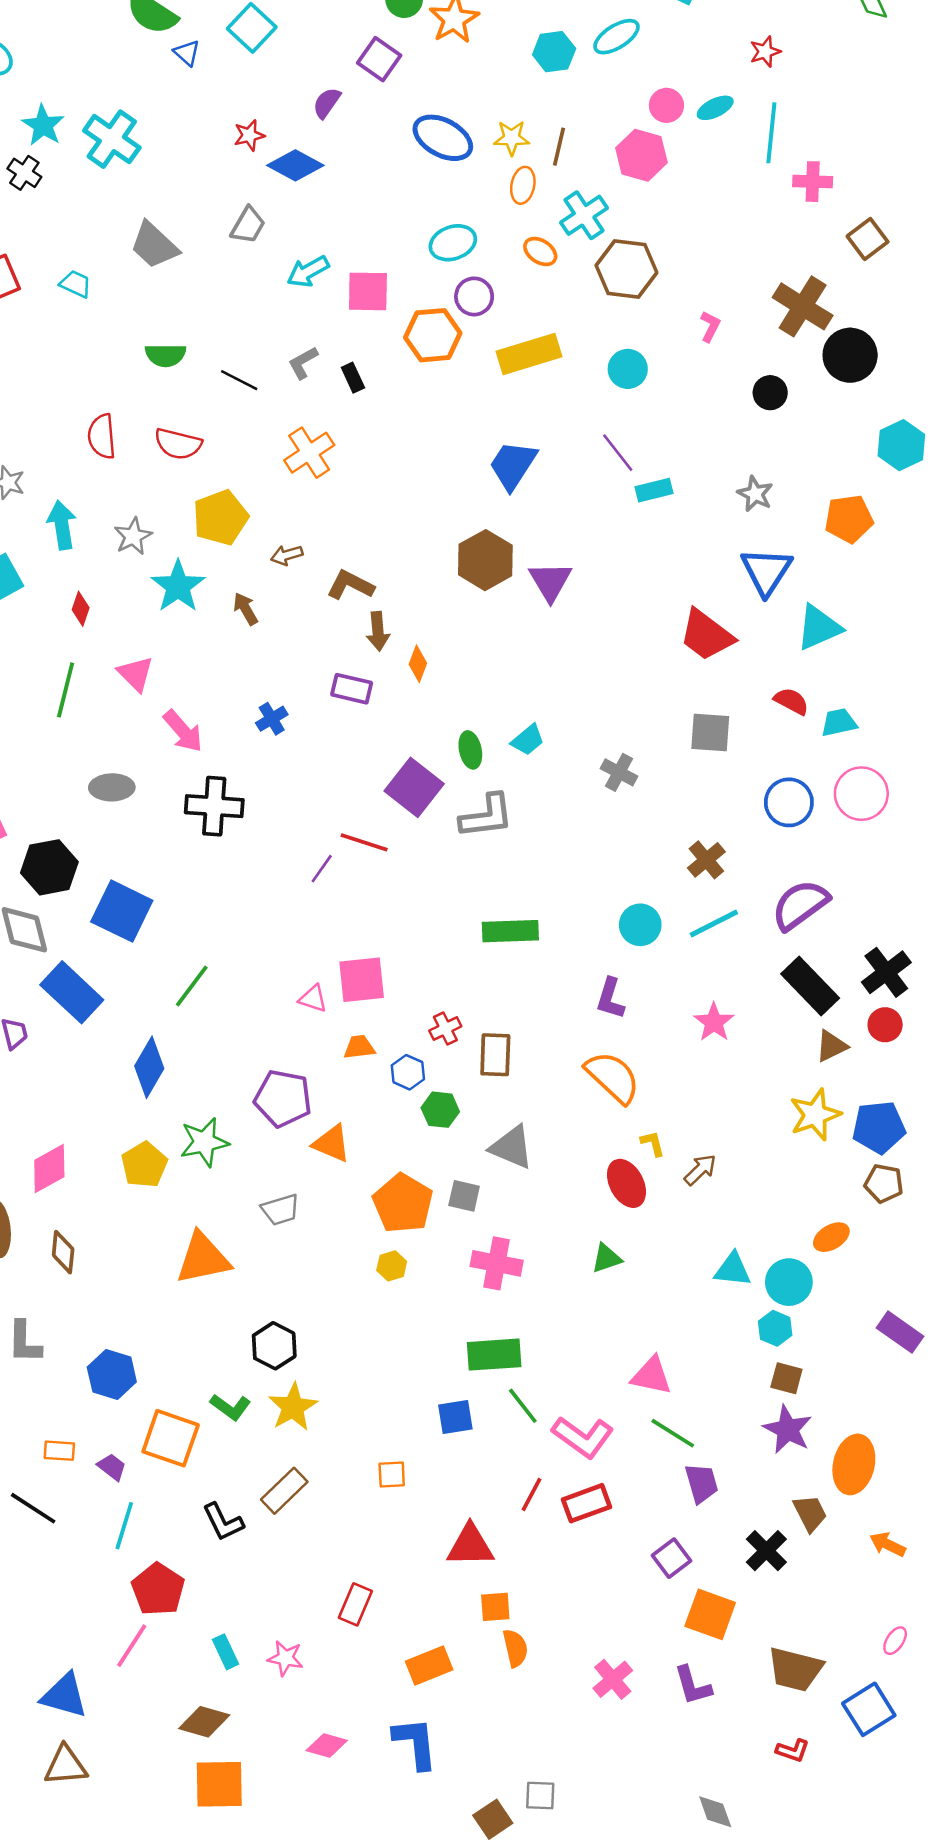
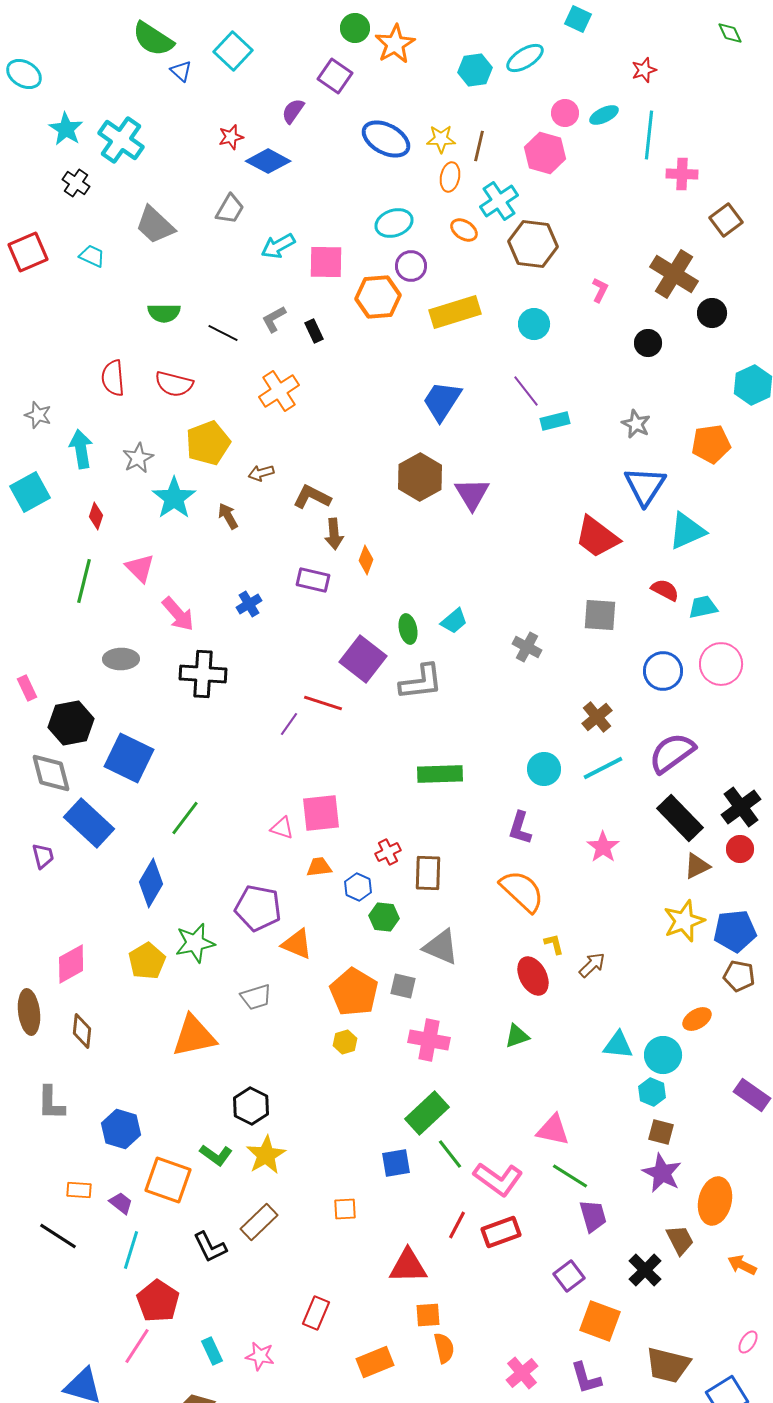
black cross: (24, 173) -> (76, 183), moved
black circle: (850, 355) -> (712, 313), size x0.7
green rectangle: (494, 1355) -> (427, 1113), turned -39

